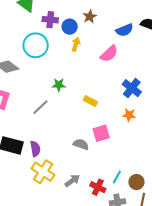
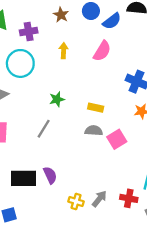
brown star: (90, 17) -> (61, 15), moved
blue circle: (70, 27) -> (91, 11), moved
gray semicircle: (81, 144) -> (94, 131), moved
yellow cross: (43, 172) -> (76, 201), moved, size x0.6

